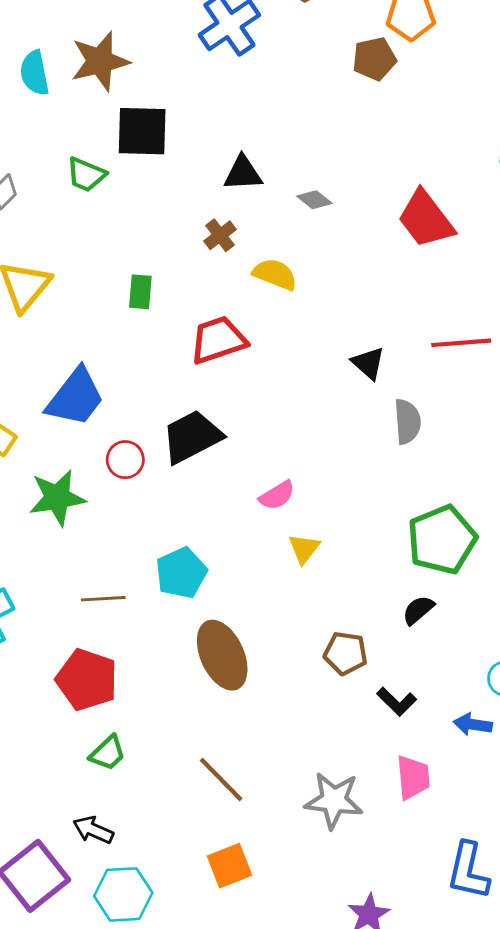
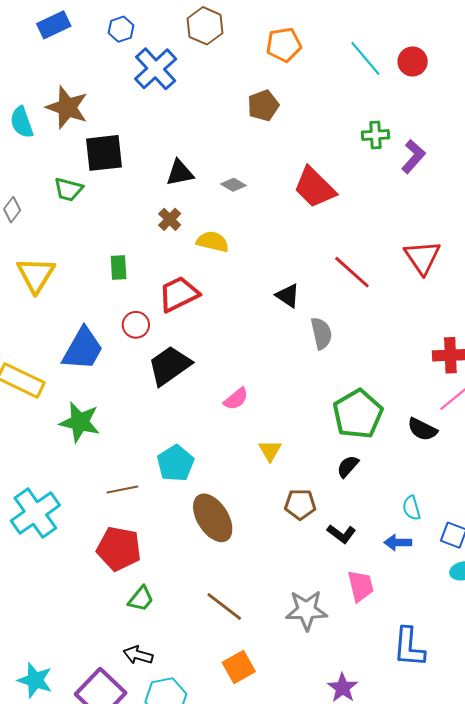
brown pentagon: (374, 59) -> (263, 106), moved
brown star: (100, 61) -> (67, 107), turned -30
red line: (461, 343) -> (352, 272), turned 54
red circle: (125, 460) -> (136, 325), moved
green star: (57, 498) -> (80, 422), turned 30
yellow triangle: (304, 548) -> (270, 451), moved

